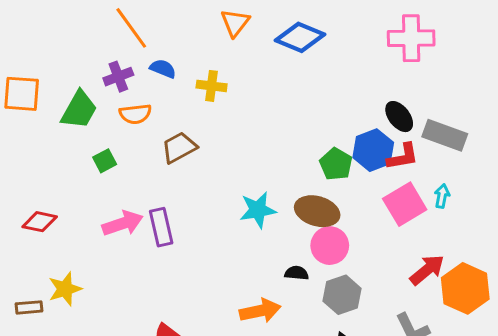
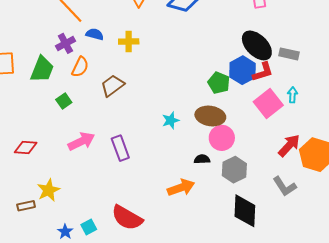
orange semicircle: (135, 114) -> (80, 67), turned -50
black ellipse: (399, 117) -> (257, 45), size x1.5
gray rectangle: (445, 135) -> (289, 54), size x0.7
cyan star: (258, 210) -> (171, 120), size x0.7
purple rectangle: (161, 227) -> (120, 148), moved

